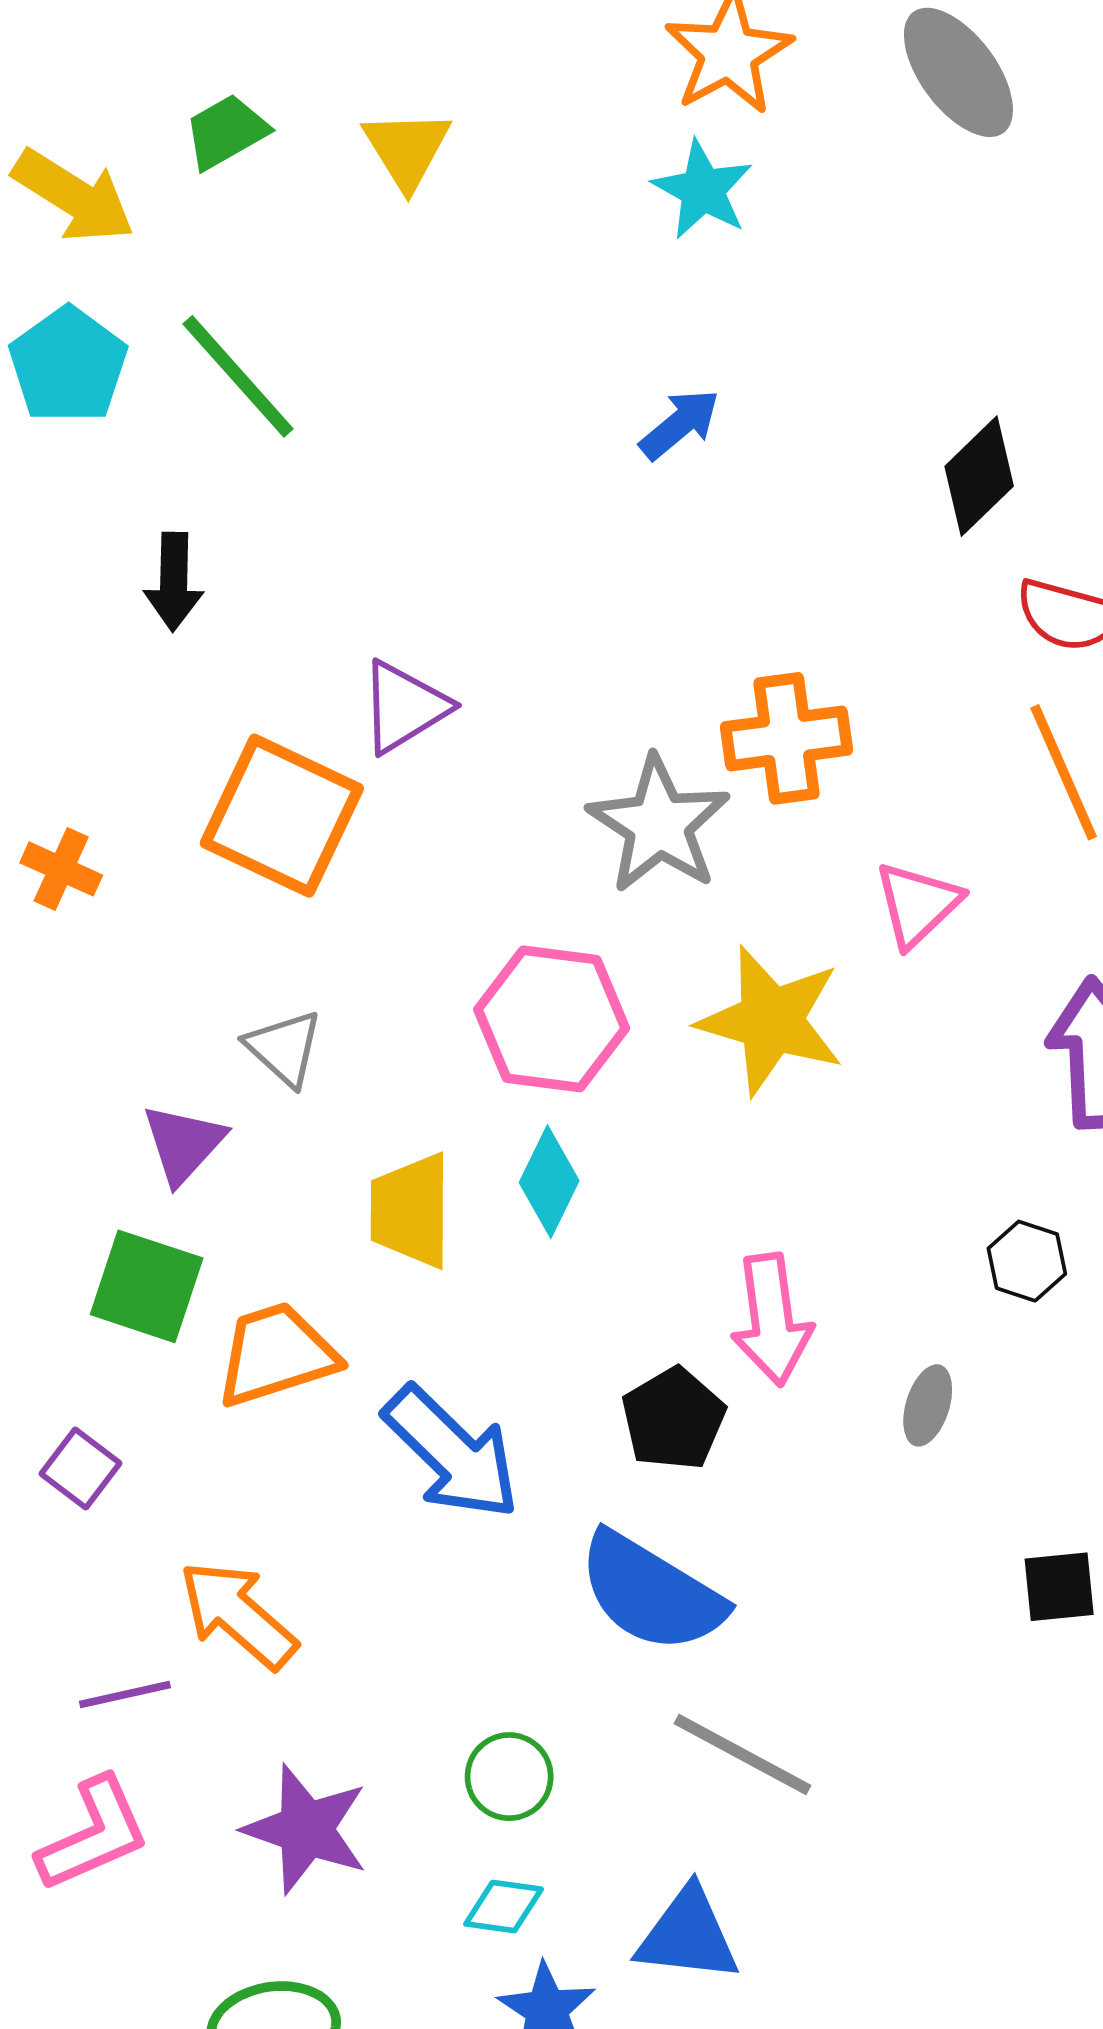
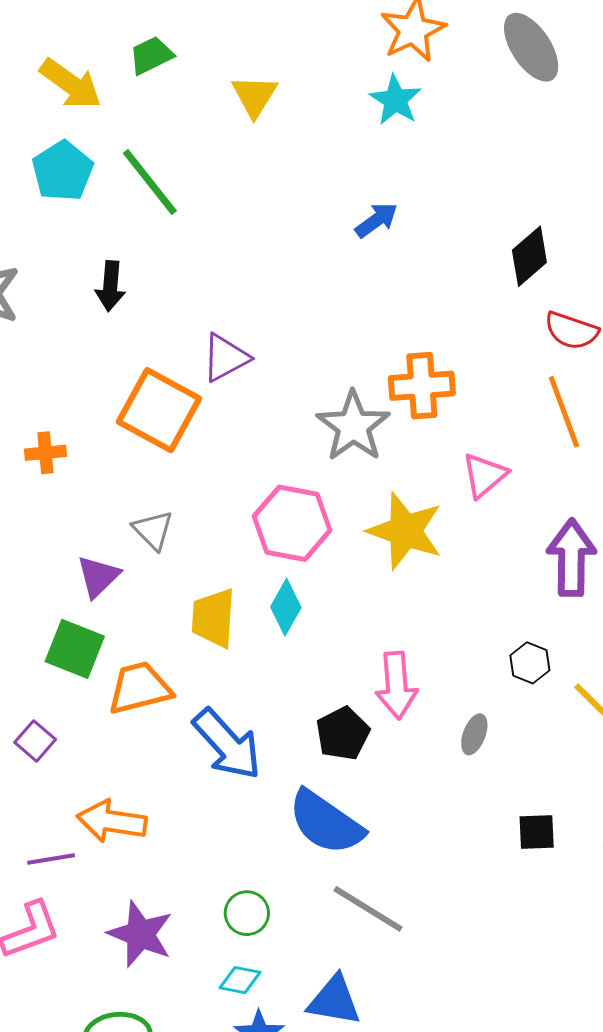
yellow triangle: (407, 149) -> (254, 96), moved
orange cross: (61, 869) -> (45, 453), moved, turned -33
orange arrow: (238, 1615) -> (112, 821), turned -36

